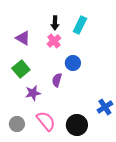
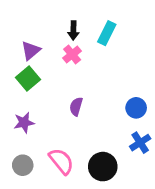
purple triangle: (23, 38) -> (31, 50), turned 49
blue circle: (73, 63) -> (136, 108), moved
green square: (21, 69) -> (28, 78), moved
purple star: (33, 93) -> (24, 123), moved

